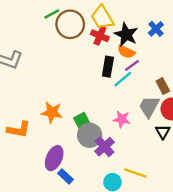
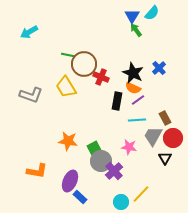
green line: (52, 14) -> (68, 55), turned 40
yellow trapezoid: (102, 17) -> (66, 87), moved
red cross: (100, 36) -> (101, 77), moved
cyan line: (123, 79) -> (137, 120), moved, turned 36
orange L-shape: (19, 130) -> (37, 171), moved
yellow line: (135, 173) -> (141, 194), turned -66

